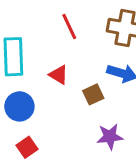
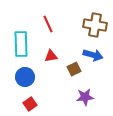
red line: (69, 27) -> (48, 24), moved
red triangle: (59, 75) -> (51, 56), turned -40

